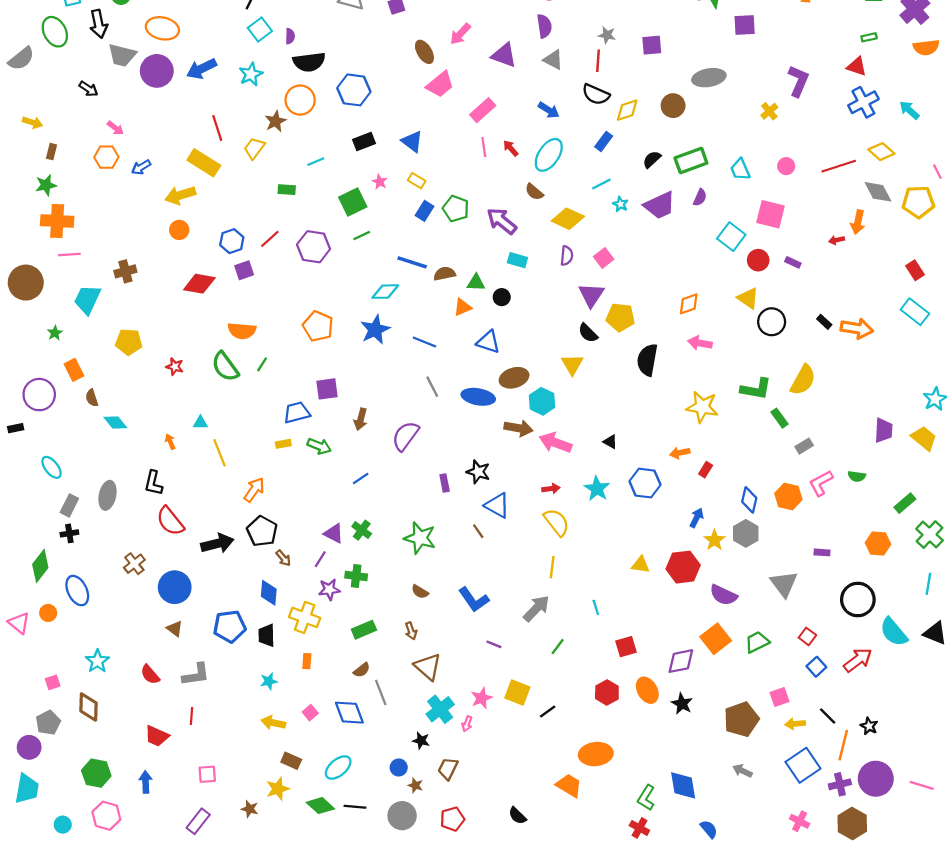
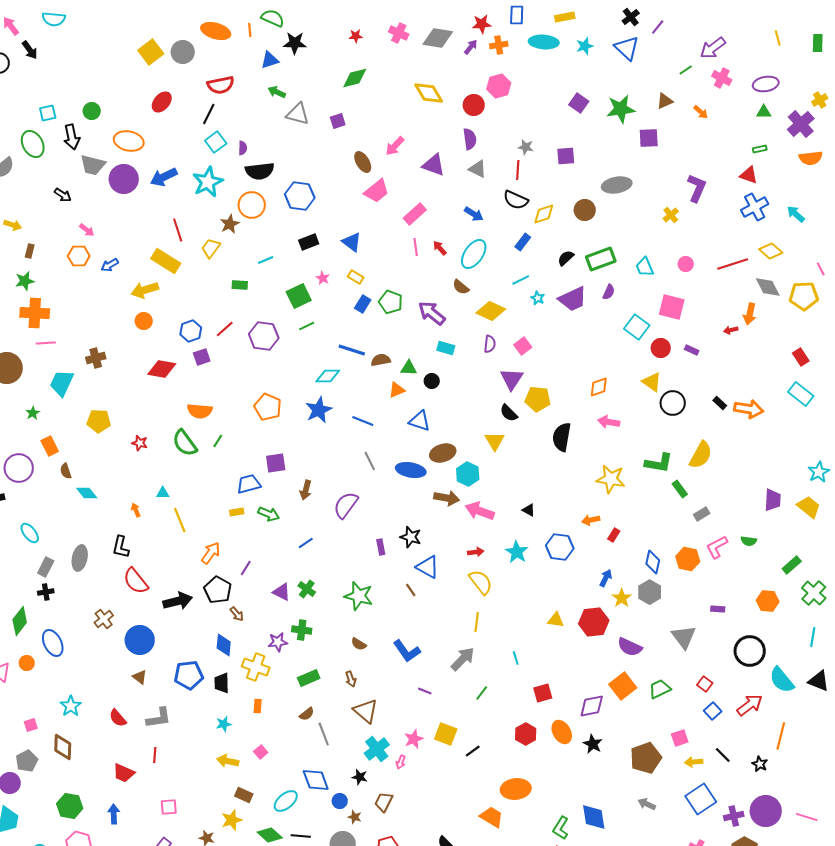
cyan star: (251, 74) -> (208, 182), size x1.4
purple line: (320, 559) -> (246, 568), moved
blue diamond: (349, 713) -> (316, 780), moved
orange line: (843, 745) -> (781, 736), moved

